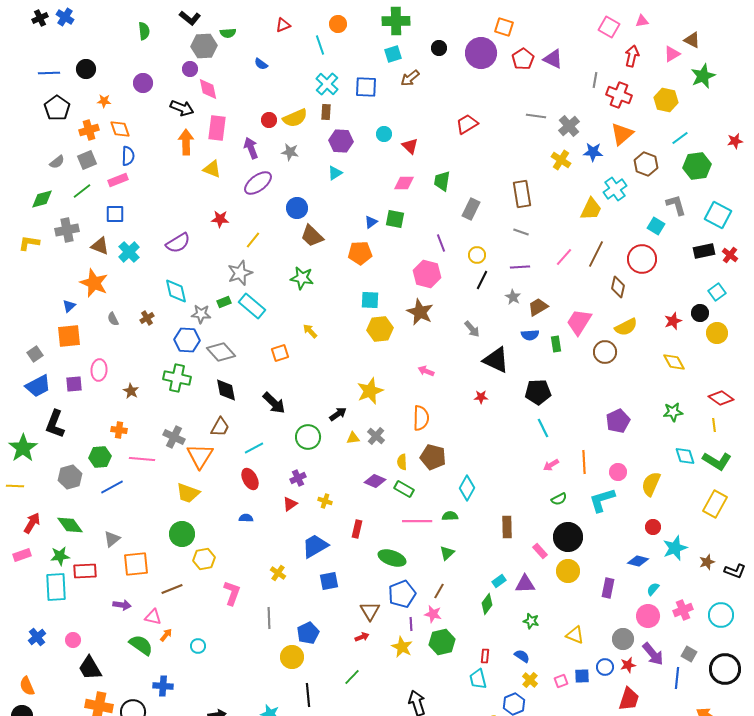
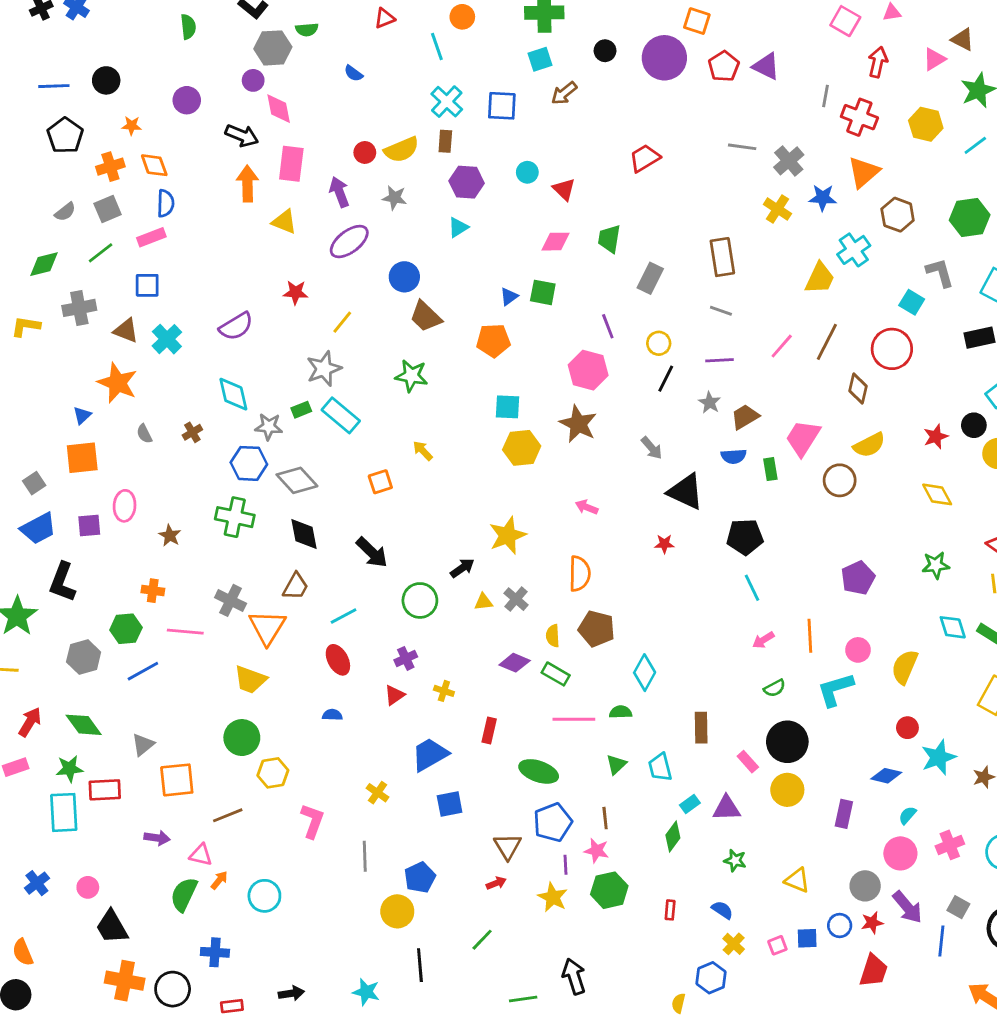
cyan line: (680, 138) -> (975, 145), moved
brown line: (439, 591) -> (605, 818), turned -35
green semicircle: (141, 645) -> (184, 894), turned -100
cyan circle: (198, 646) -> (264, 896), size x1.5
cyan trapezoid: (478, 679) -> (660, 767), moved

